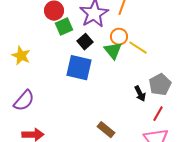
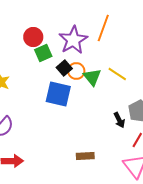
orange circle: (119, 37) -> (76, 71), moved
brown rectangle: (106, 130) -> (85, 156), turned -42

